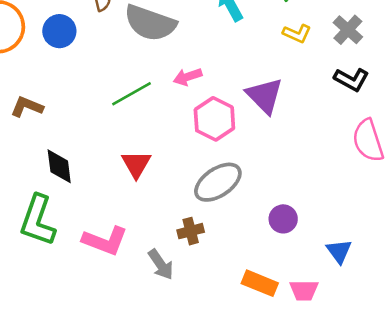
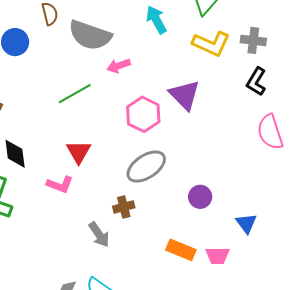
gray cross: (348, 30) -> (253, 40), turned -35
yellow L-shape: (297, 34) -> (211, 44), size x1.6
pink arrow: (188, 77) -> (119, 66), moved
black L-shape: (351, 79) -> (256, 82), turned 92
pink L-shape: (105, 241) -> (60, 184), moved, size x0.7

